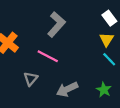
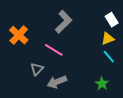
yellow triangle: (107, 39) -> (108, 39), turned 32
gray arrow: (67, 89) -> (57, 82), moved

